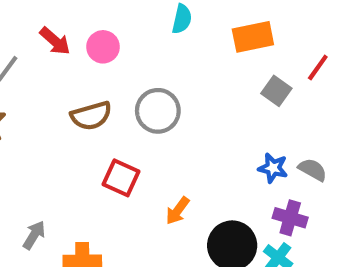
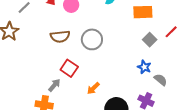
blue star: (273, 168) -> (144, 67), moved
gray arrow: (34, 235) -> (54, 85), moved

